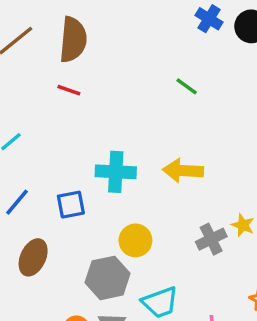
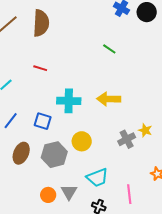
red line: (69, 90) -> (40, 68), moved
blue square: (71, 205) -> (43, 121), turned 30
gray hexagon: (108, 278) -> (54, 155), moved

